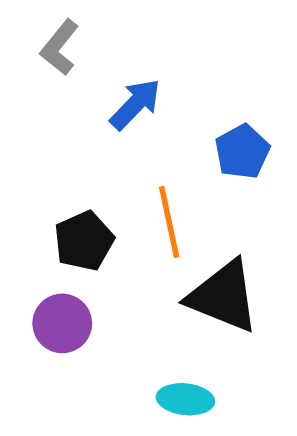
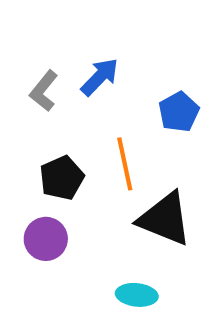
gray L-shape: (60, 47) -> (44, 91), moved

